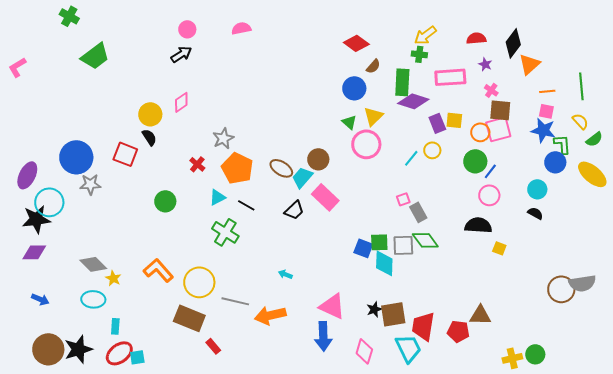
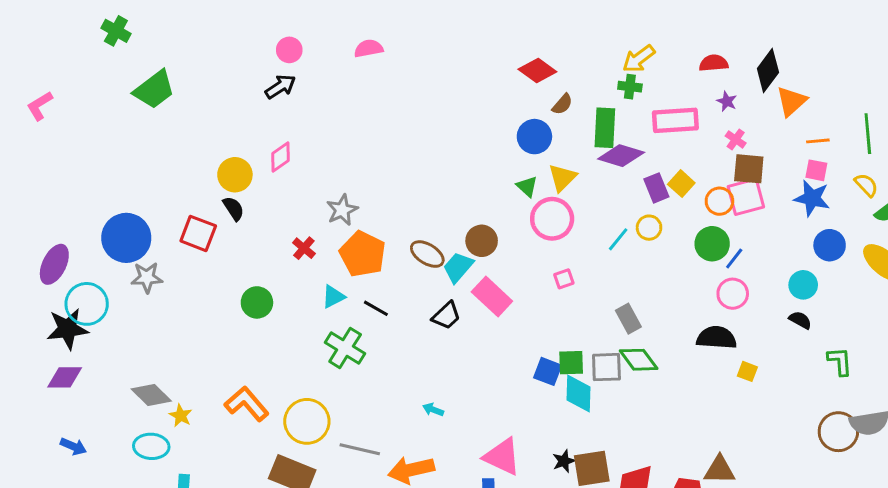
yellow square: (454, 120) -> (681, 184), turned 36
green L-shape: (562, 144) -> (840, 361), moved
pink square: (403, 199) -> (564, 279), moved

